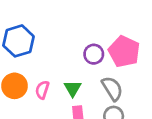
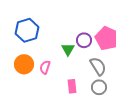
green triangle: (73, 88) -> (68, 49), moved

